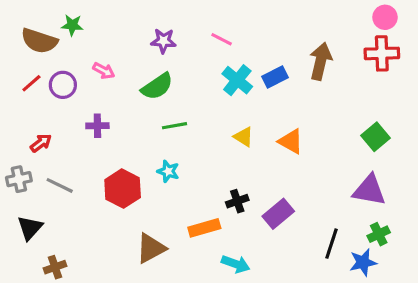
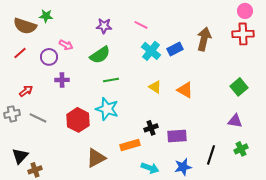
purple circle: (63, 85) -> (49, 57), moved
cyan star: (168, 171) -> (107, 109), size x1.6
purple triangle: (369, 190) -> (235, 121), size x0.7
purple rectangle: (278, 214) -> (177, 136), turned 36
black triangle: (30, 228) -> (20, 156), moved
blue star: (363, 262) -> (183, 167), moved

